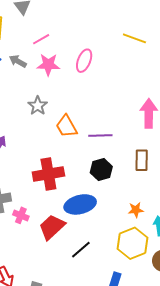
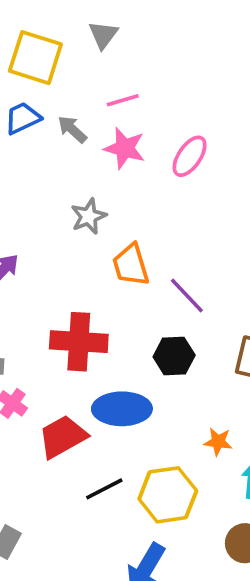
purple line: (100, 136) -> (187, 296), turned 35
yellow hexagon: (133, 243) -> (168, 495), moved

